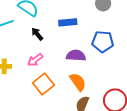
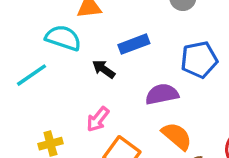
black arrow: (37, 34) -> (104, 69), moved

